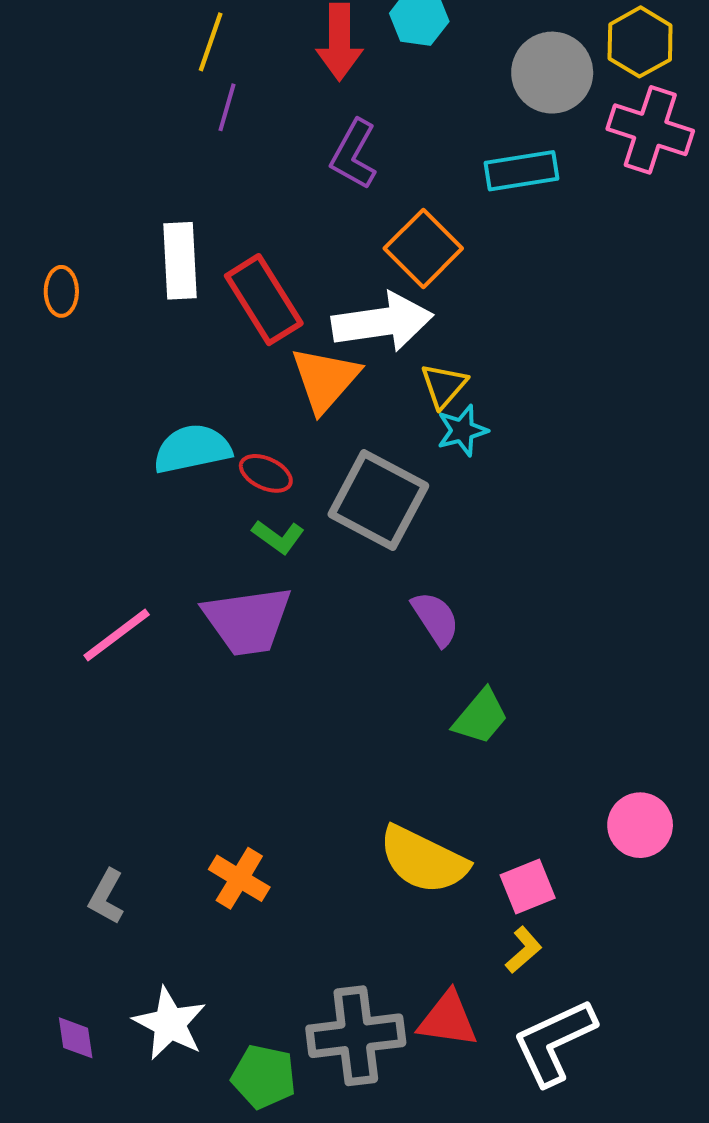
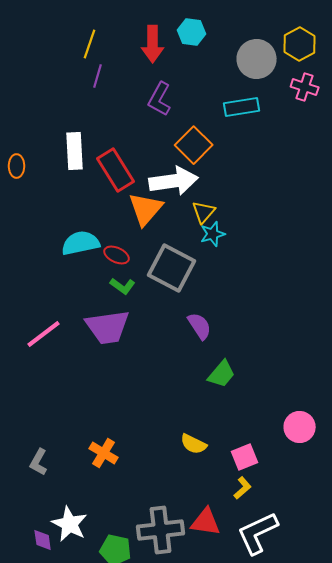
pink cross: (650, 130) -> (305, 87), size x0.7
yellow semicircle: (423, 860) -> (194, 444), size x0.6
purple diamond: (76, 1038) -> (43, 540), moved

